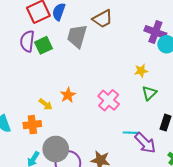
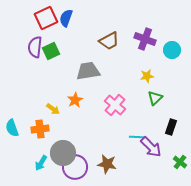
brown trapezoid: (102, 19) -> (109, 41), moved
purple cross: (155, 32) -> (145, 39), moved
gray trapezoid: (77, 36) -> (88, 71), moved, turned 65

